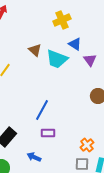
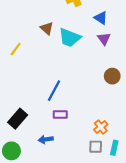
blue triangle: (75, 44) -> (101, 18), moved
blue arrow: (34, 157) -> (46, 139), turned -32

